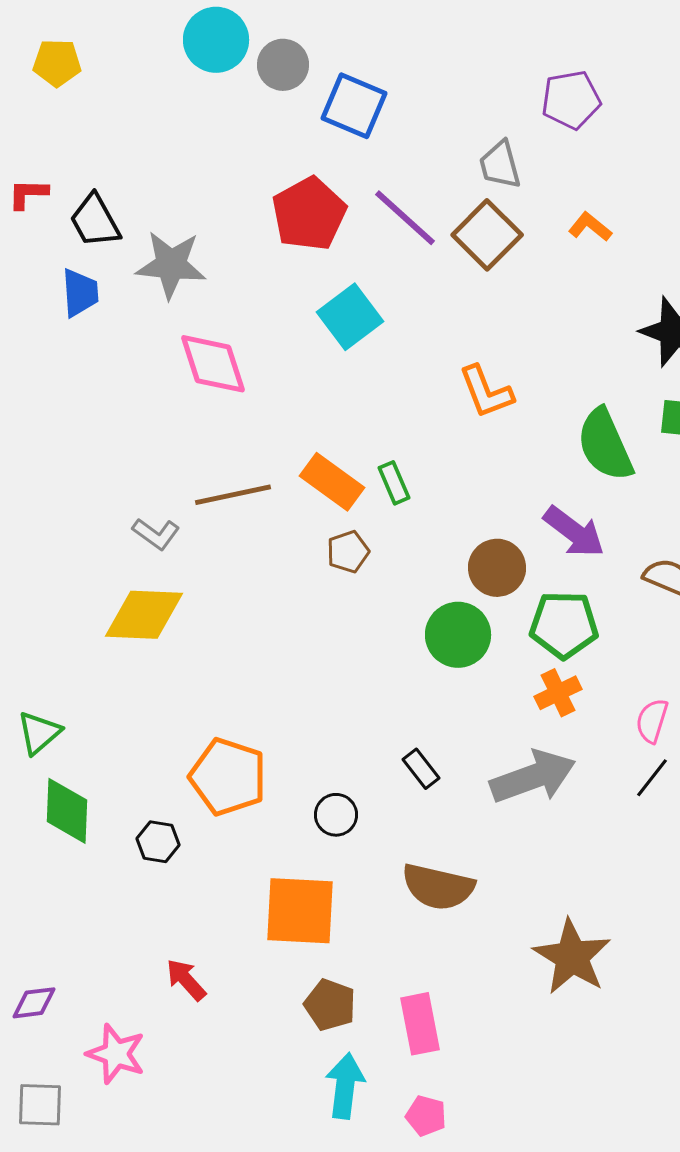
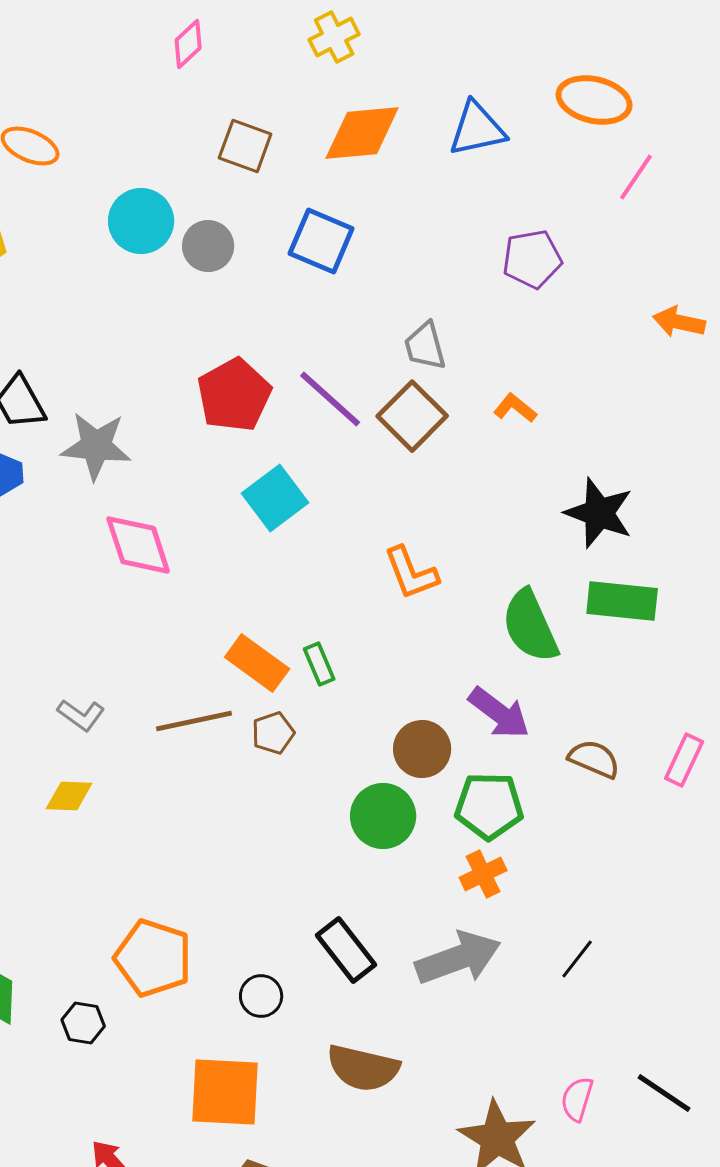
purple pentagon: (571, 100) -> (532, 259), moved
blue square: (354, 106) -> (321, 241), moved
brown line: (233, 495) -> (194, 721), moved
yellow diamond: (144, 615) -> (69, 796), size x0.6
pink semicircle: (652, 721) -> (577, 1099), moved
black rectangle: (421, 769) -> (346, 950), size x1.6

